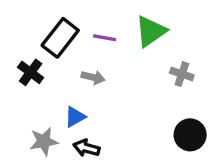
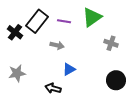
black cross: (31, 72) -> (15, 32), moved
blue triangle: (75, 117) -> (69, 69), moved
gray star: (44, 141) -> (17, 73), moved

